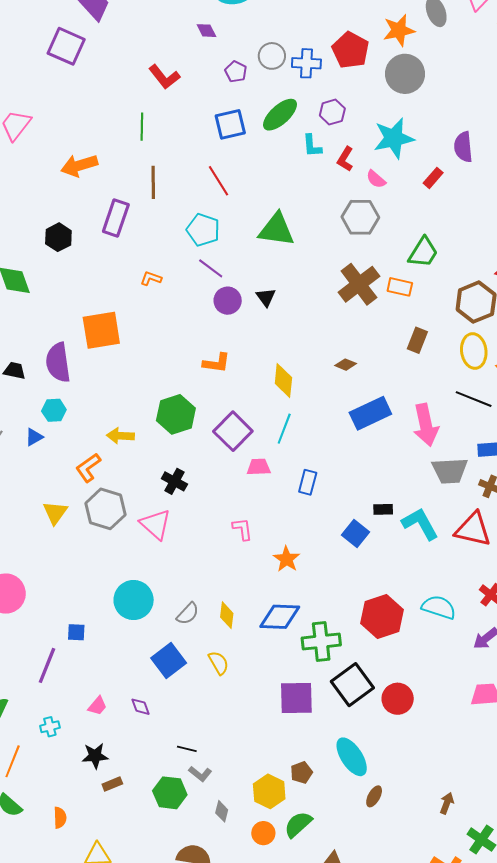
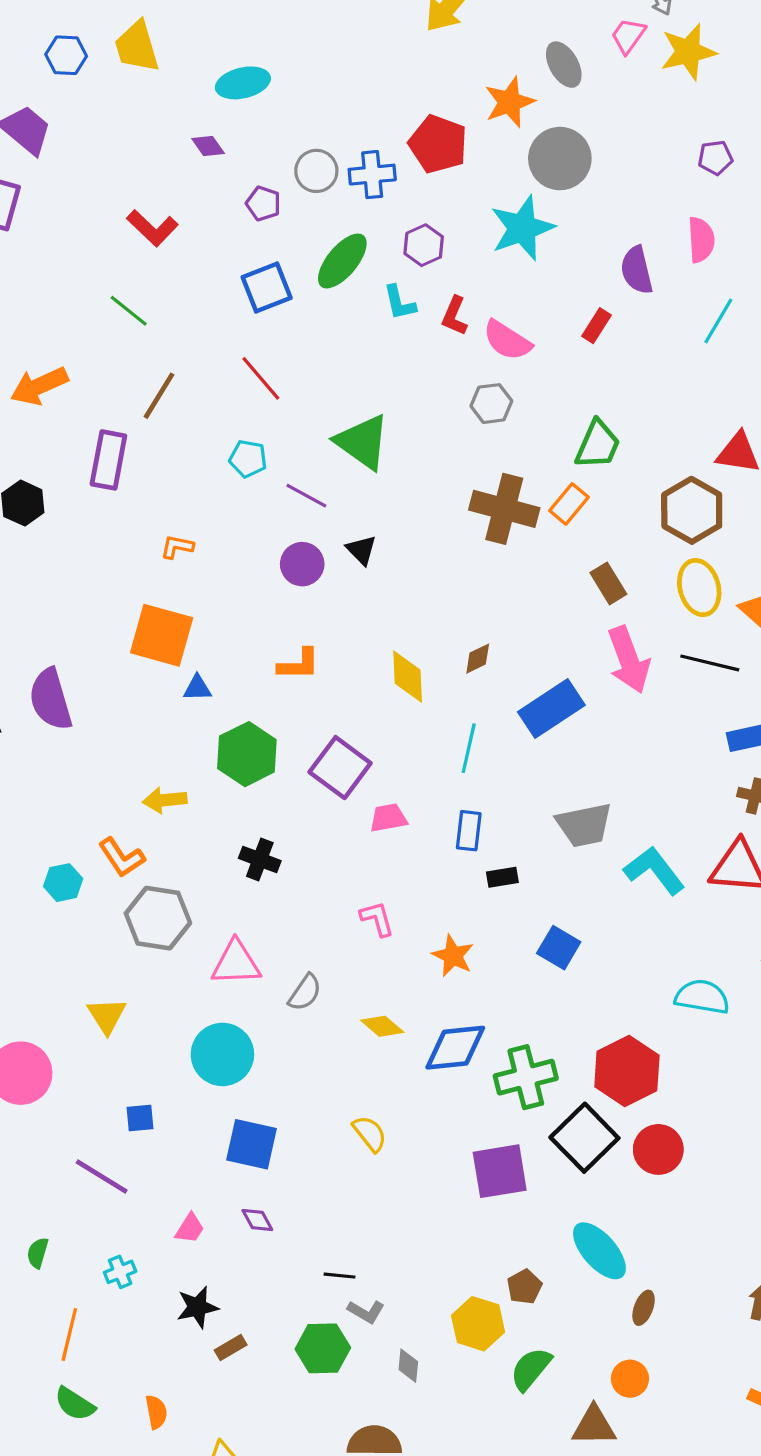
gray circle: (405, 74) -> (560, 159), moved
green line: (142, 127) -> (129, 311), turned -44
cyan star: (394, 138) -> (522, 228), moved
pink semicircle: (376, 179) -> (507, 340), size x1.5
brown line: (153, 182) -> (159, 396), turned 40
gray hexagon: (360, 217) -> (491, 404), size x0.7
cyan pentagon: (203, 230) -> (248, 459), size x0.7
green triangle: (276, 230) -> (363, 442), turned 36
purple line: (211, 268) -> (306, 496), moved
brown cross: (359, 284) -> (504, 509), turned -30
orange rectangle: (400, 287) -> (569, 504), turned -55
orange square: (101, 330) -> (162, 635), moved, turned 33
brown rectangle: (417, 340) -> (608, 583), turned -45
brown diamond: (346, 365) -> (478, 659), moved, turned -40
cyan hexagon: (54, 410) -> (63, 883), moved
pink arrow: (426, 425) -> (629, 660), moved
cyan line: (284, 429) -> (469, 748), moved
blue triangle: (34, 437) -> (197, 688), moved, turned 36
orange L-shape: (88, 468) -> (122, 857), turned -80
gray trapezoid: (450, 471) -> (584, 825), moved
black rectangle: (383, 509) -> (502, 877), moved
yellow triangle: (55, 513) -> (107, 1016), moved
pink triangle: (156, 524) -> (236, 963), moved, turned -36
blue square: (355, 534) -> (559, 948), moved
gray semicircle: (188, 614) -> (305, 993), moved
yellow diamond: (227, 615) -> (382, 1026), moved, turned -48
red hexagon: (382, 617) -> (627, 1071), moved
blue square: (169, 660) -> (252, 1144), moved, turned -32
purple line: (47, 665) -> (102, 1176), turned -72
orange circle: (263, 833) -> (630, 1379), moved

